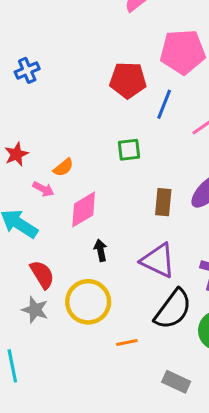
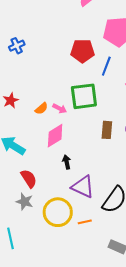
green square: (129, 150) -> (84, 96), size x1.8
pink arrow: (43, 189) -> (60, 108), moved
purple triangle: (158, 260) -> (83, 187), moved
yellow circle: (88, 302) -> (58, 212), moved

